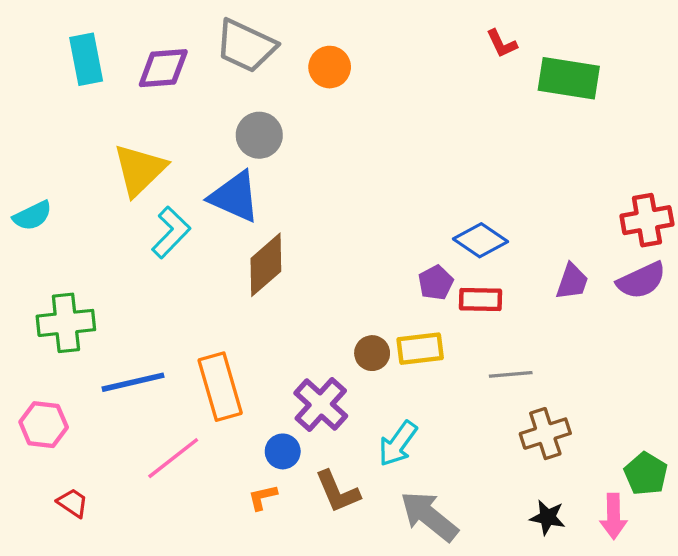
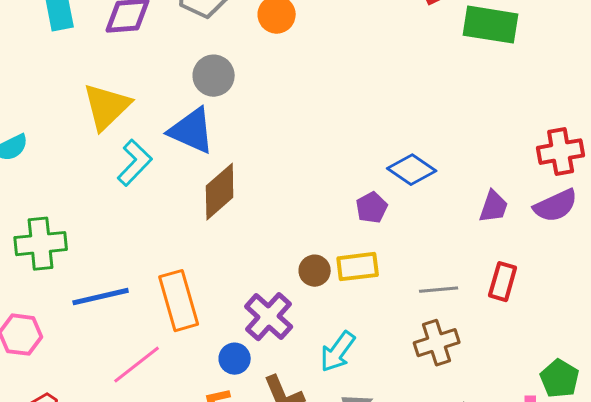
red rectangle: (480, 299) -> (503, 282), moved, turned -75
brown cross: (545, 434) -> (437, 343), moved

